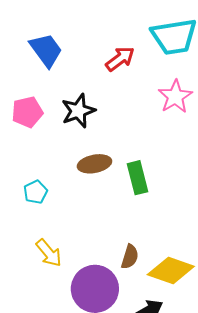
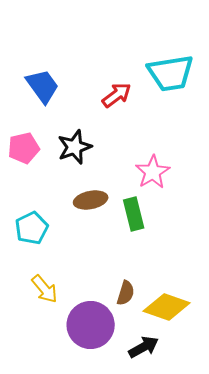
pink star: (175, 97) -> (153, 172), moved
cyan pentagon: (36, 192) -> (32, 228), size x1.4

